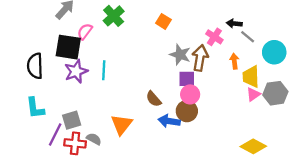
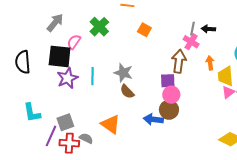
gray line: (248, 37) -> (192, 29), moved, turned 64
gray star: (180, 55) -> (123, 73), moved
black semicircle: (35, 66) -> (23, 62), moved
brown semicircle: (154, 99) -> (127, 92), moved
orange triangle: (122, 124) -> (111, 124), turned -30

